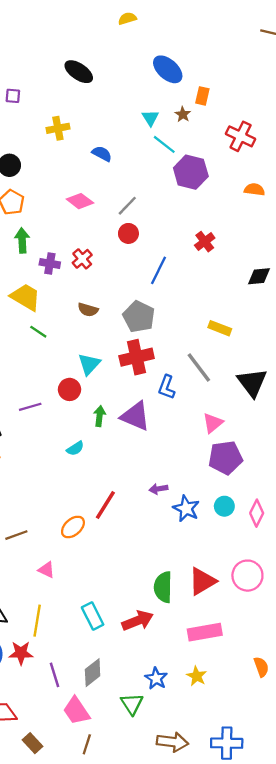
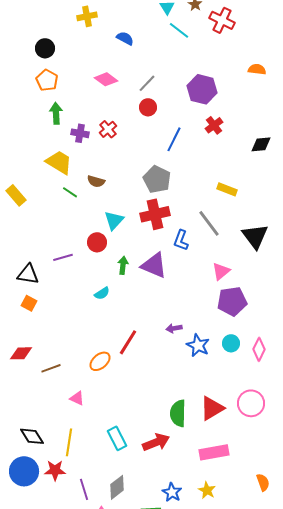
red cross: (241, 136) -> (222, 20), moved
purple hexagon: (191, 172) -> (202, 89), moved
red cross: (205, 242) -> (214, 125), moved
brown semicircle: (88, 310) -> (96, 181), moved

